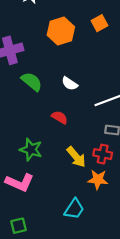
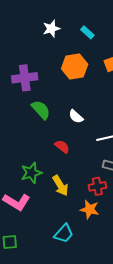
green star: (31, 150) -> (31, 173), turned 30
red cross: (103, 154) -> (97, 186), turned -30
yellow arrow: (76, 157) -> (60, 186), moved

